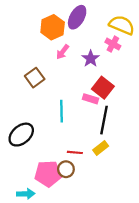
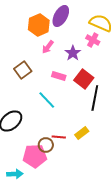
pink rectangle: (91, 99) -> (59, 76), moved
cyan line: (61, 111) -> (47, 100), turned -42
black line: (104, 120) -> (95, 98), moved
brown circle: (66, 169) -> (46, 145), moved

